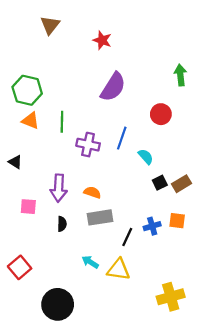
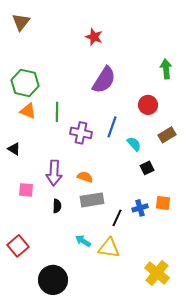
brown triangle: (50, 25) -> (21, 22), moved
brown rectangle: (182, 184) -> (167, 135), moved
yellow cross: (171, 297) -> (157, 273), turned -35

